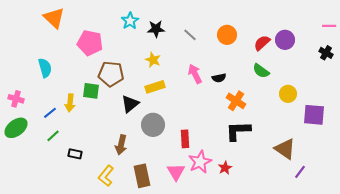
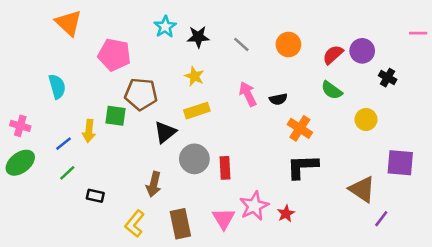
black cross: (326, 53) -> (388, 78), moved
purple square: (314, 115) -> (400, 163), moved
red rectangle: (185, 139) -> (225, 168), moved

